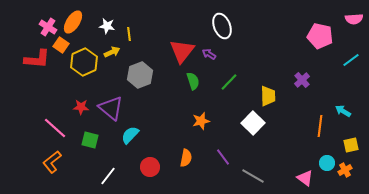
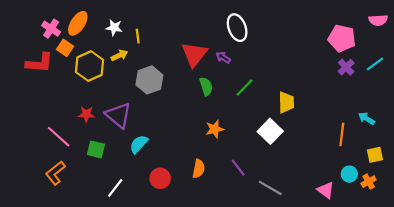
purple cross: (302, 80) -> (346, 67), moved

